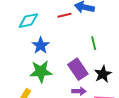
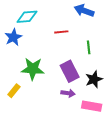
red line: (64, 15) -> (61, 32), moved
blue star: (41, 45) -> (13, 37), moved

